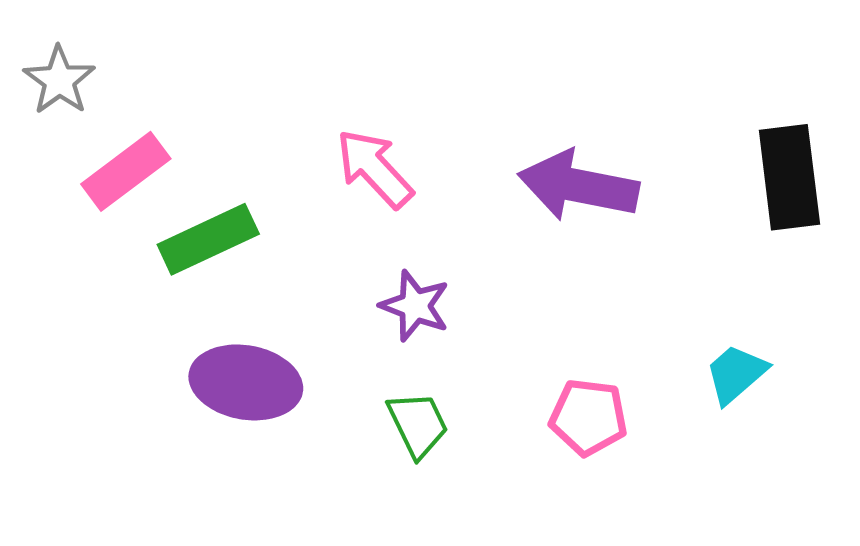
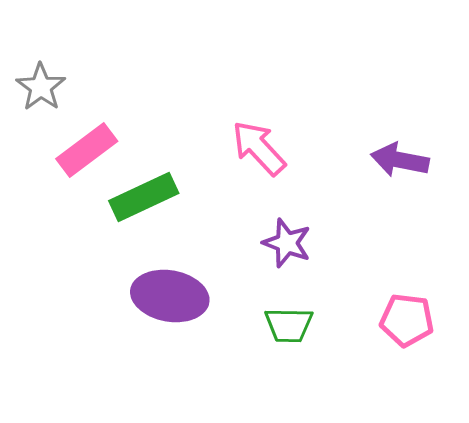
purple arrow: (578, 186) -> (400, 160), size x0.7
green trapezoid: (418, 424) -> (289, 325), turned 117

